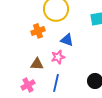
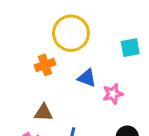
pink star: (58, 57) -> (113, 94), moved

